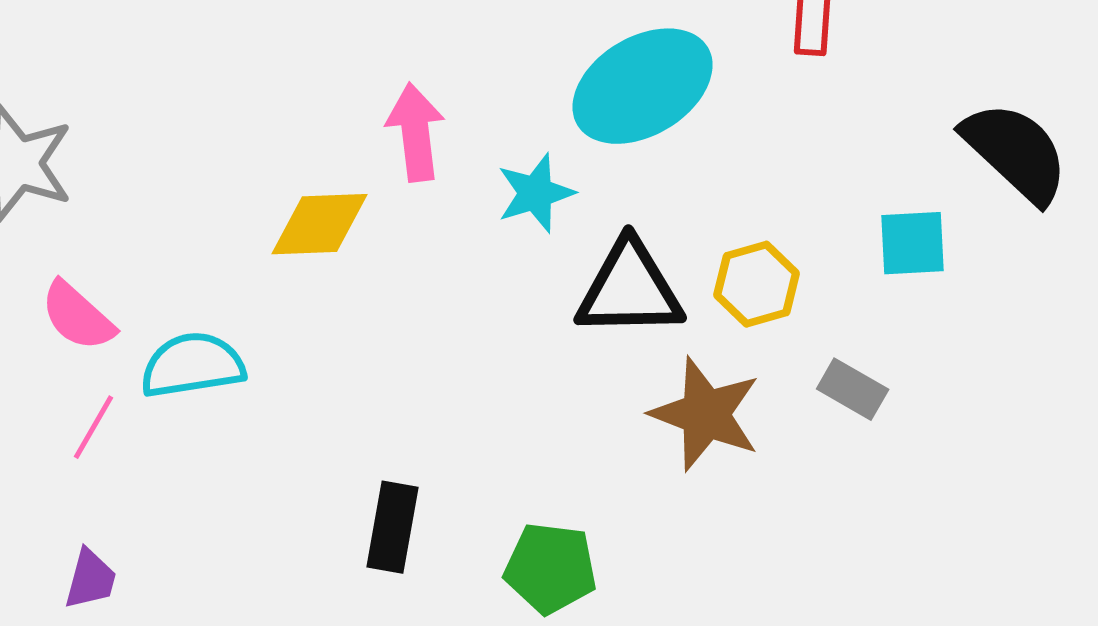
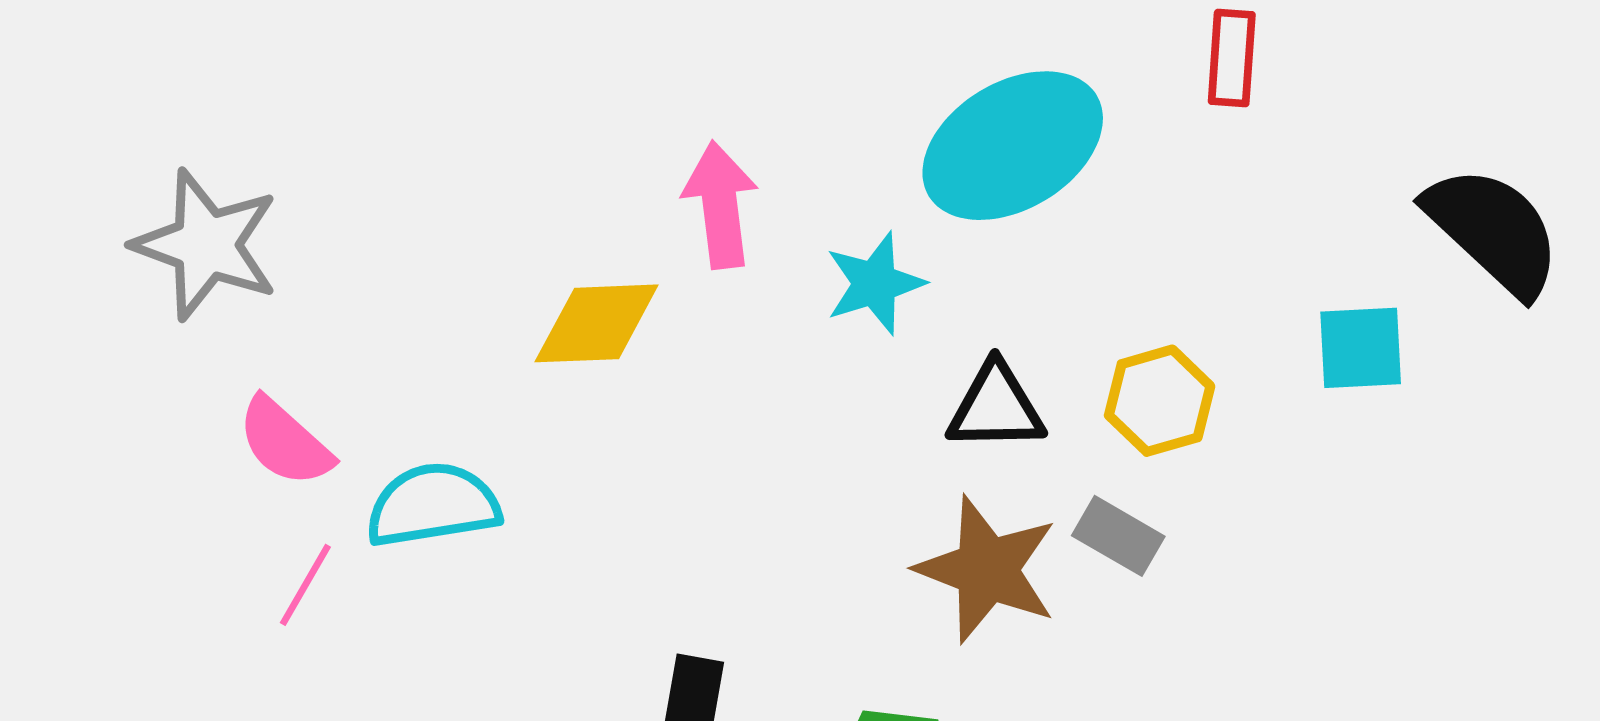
black triangle: (630, 289) -> (996, 407), size x0.7
gray rectangle: (853, 389) -> (1118, 536), moved
brown star: (706, 414) -> (987, 569), moved

